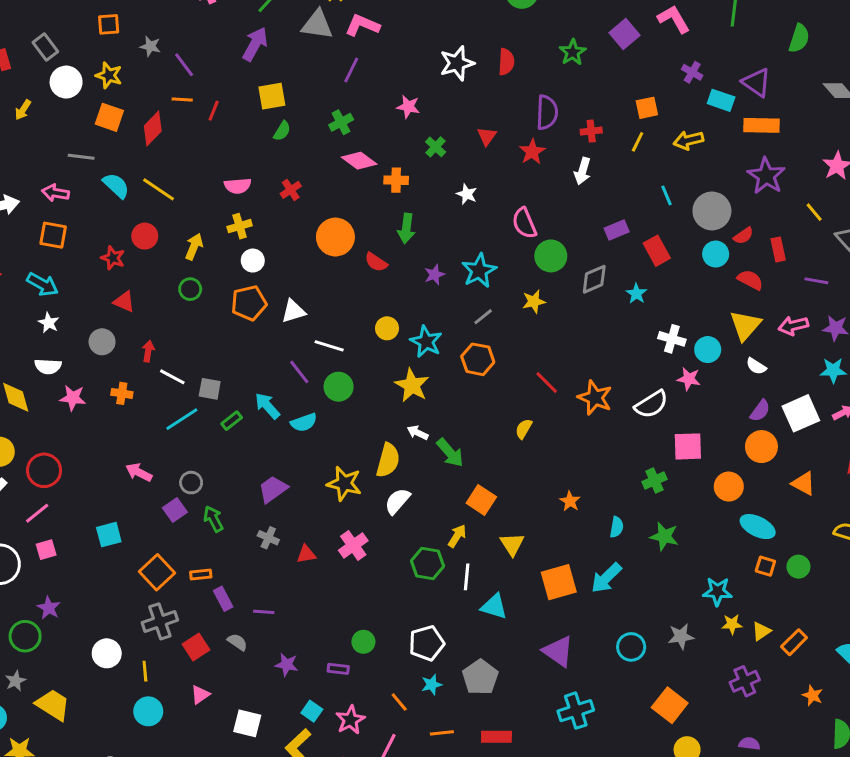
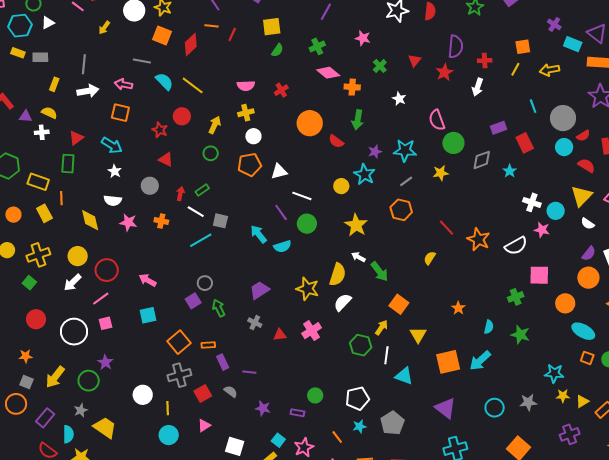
cyan star: (479, 271) -> (405, 150), turned 30
cyan star: (426, 342) -> (365, 174), moved
green rectangle: (232, 421) -> (202, 190), moved
pink arrow: (139, 472) -> (148, 280), moved

